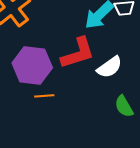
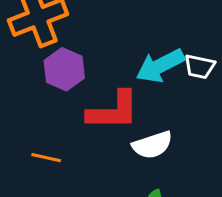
purple hexagon: (32, 65) -> (64, 69), moved, size x0.7

